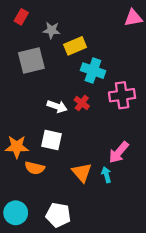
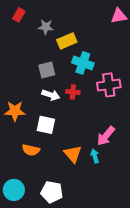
gray square: (31, 60) -> (47, 70), moved, size x0.7
red cross: (82, 103) -> (73, 92), turned -32
orange star: (17, 147) -> (15, 111), moved

